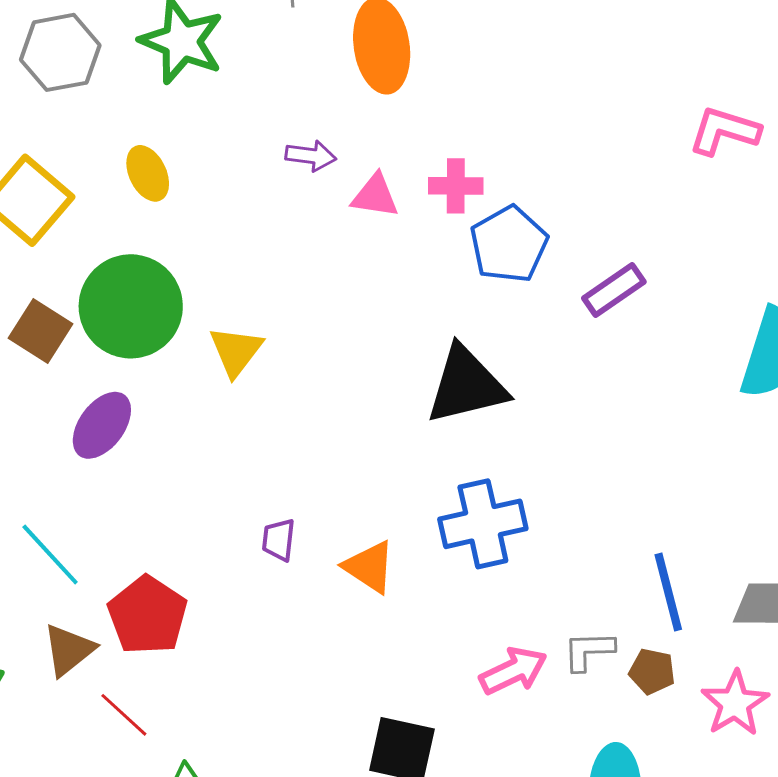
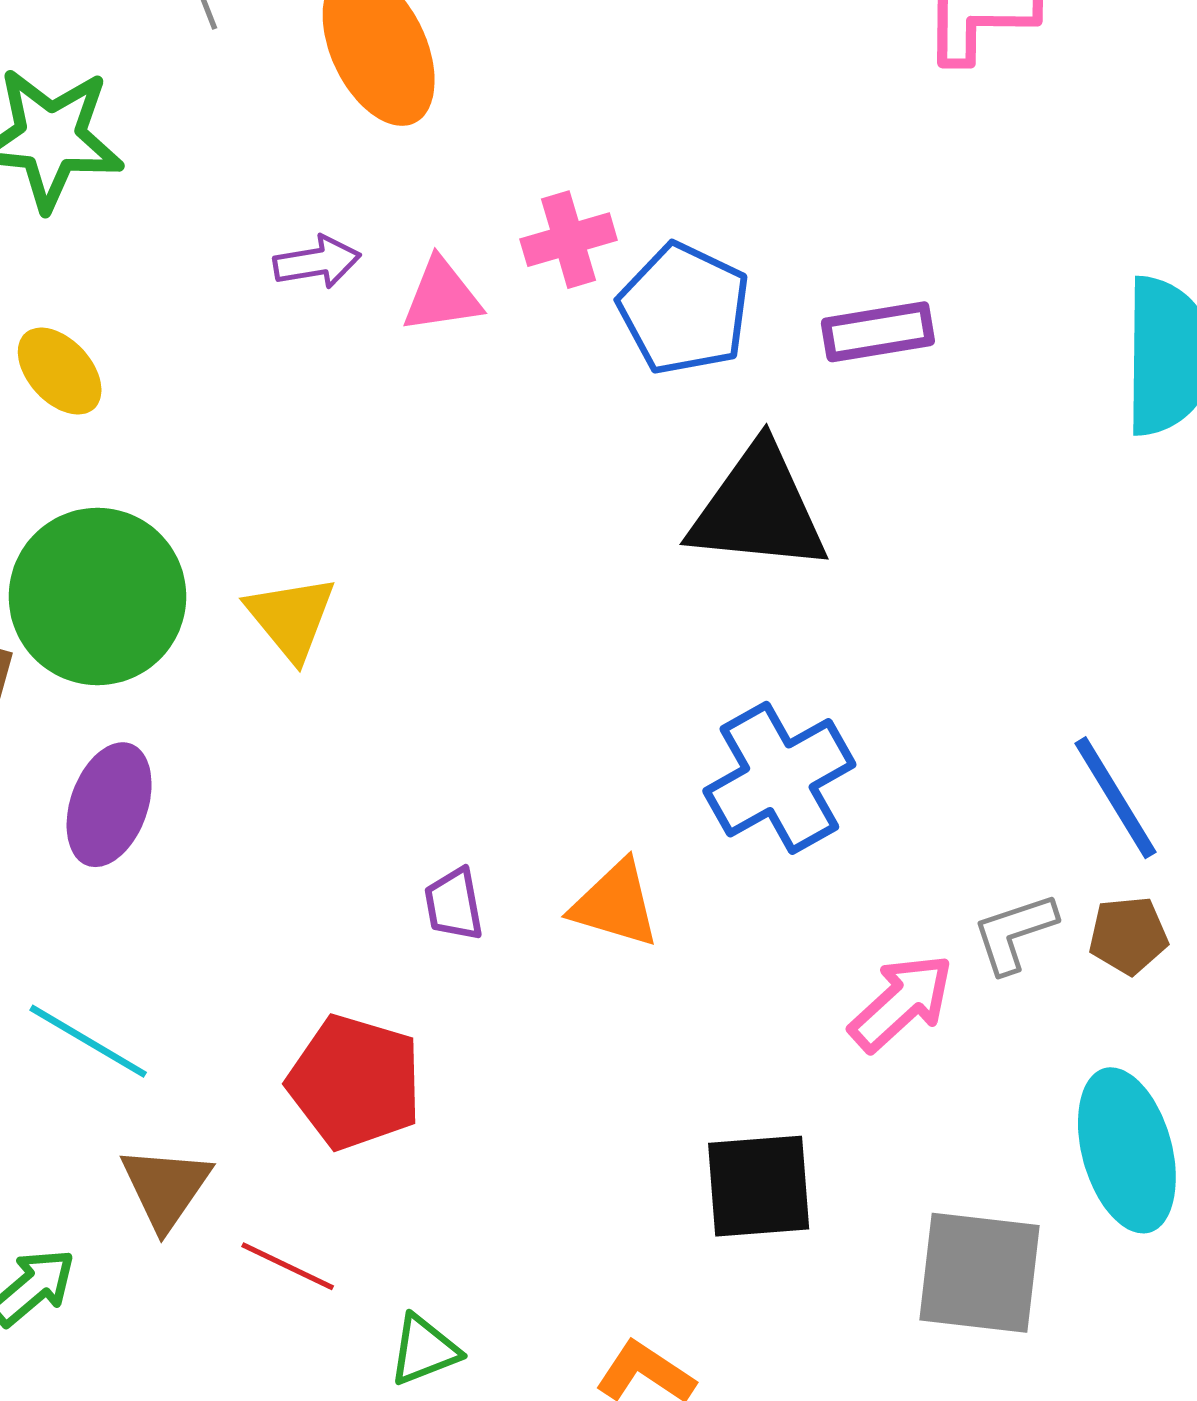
purple rectangle: (614, 290) -> (878, 332), turned 42
black triangle: (466, 385) -> (758, 509), moved, turned 36
red pentagon: (147, 615) -> (355, 1082), moved

